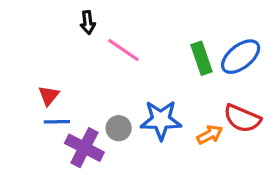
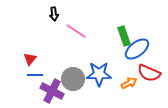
blue ellipse: (241, 57) -> (137, 49), moved
gray circle: (119, 128) -> (73, 79), size x1.5

